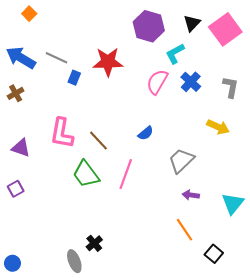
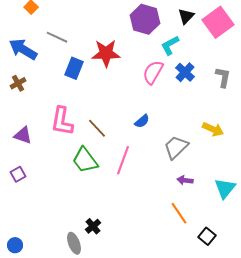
gray line: (57, 58) -> (57, 37), moved
blue rectangle: (74, 78) -> (74, 68), size x1.5
yellow arrow: (218, 127) -> (213, 129), moved

